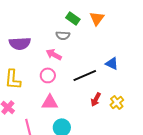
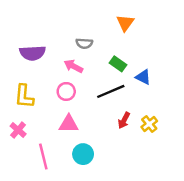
green rectangle: (73, 18) -> (118, 64), moved

